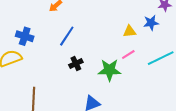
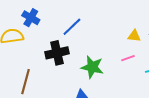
black cross: (76, 63) -> (57, 53), moved, size x1.6
green star: (109, 70) -> (92, 67), moved

